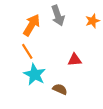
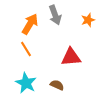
red triangle: (75, 60) -> (71, 57), size x1.5
cyan star: (35, 74) -> (26, 83), moved

